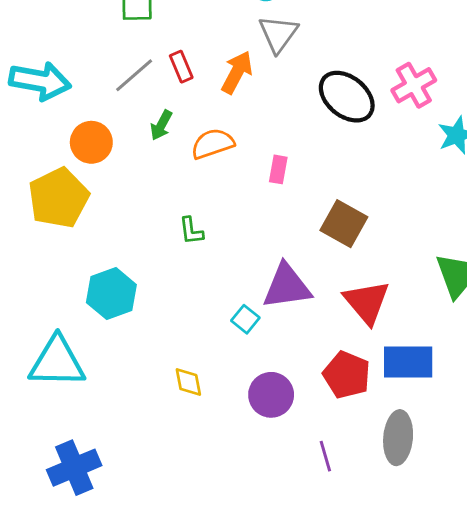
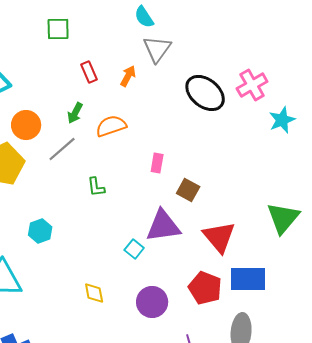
orange arrow: (237, 72) -> (128, 76), size x0.7
gray line: (134, 75) -> (62, 149), moved
pink rectangle: (278, 169) -> (157, 163), moved
brown square: (344, 224) -> (188, 190), moved, size x0.7
cyan hexagon: (111, 294) -> (40, 231), size x0.7

